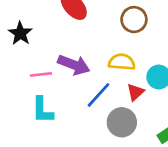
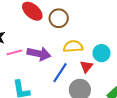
brown circle: (134, 20) -> (59, 18), moved
pink line: (41, 74) -> (14, 52), moved

